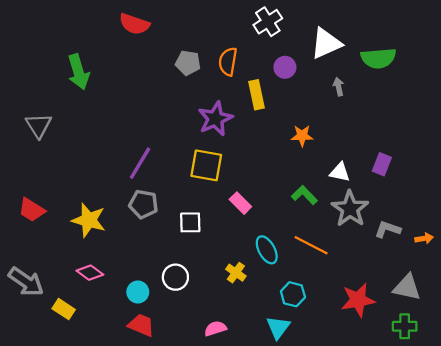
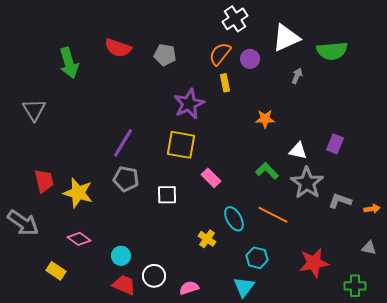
red semicircle: (134, 24) -> (118, 48), moved
orange semicircle: (228, 62) -> (220, 54), moved, turned 30
gray arrow: (339, 87) -> (297, 76), turned 35
yellow rectangle: (256, 95) -> (225, 83), size x0.7
red trapezoid: (32, 210) -> (44, 181), moved, turned -135
white circle: (175, 277) -> (154, 276), moved
gray arrow: (26, 282) -> (23, 223), moved
gray triangle: (407, 287) -> (369, 248), moved, size x0.6

